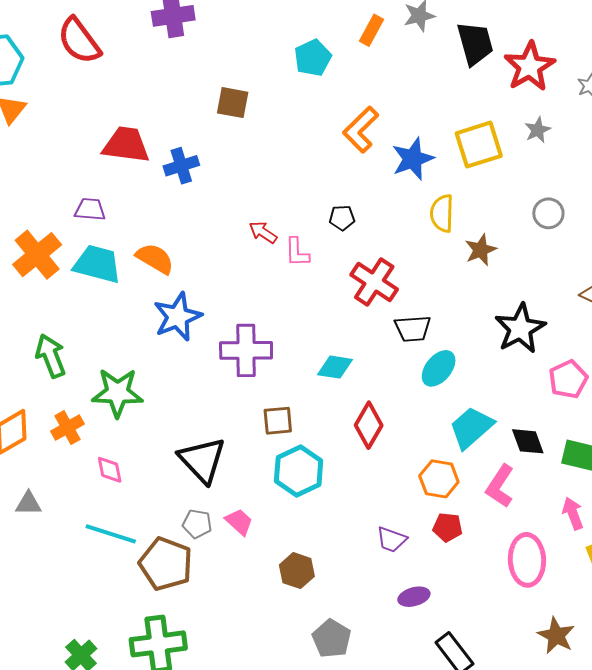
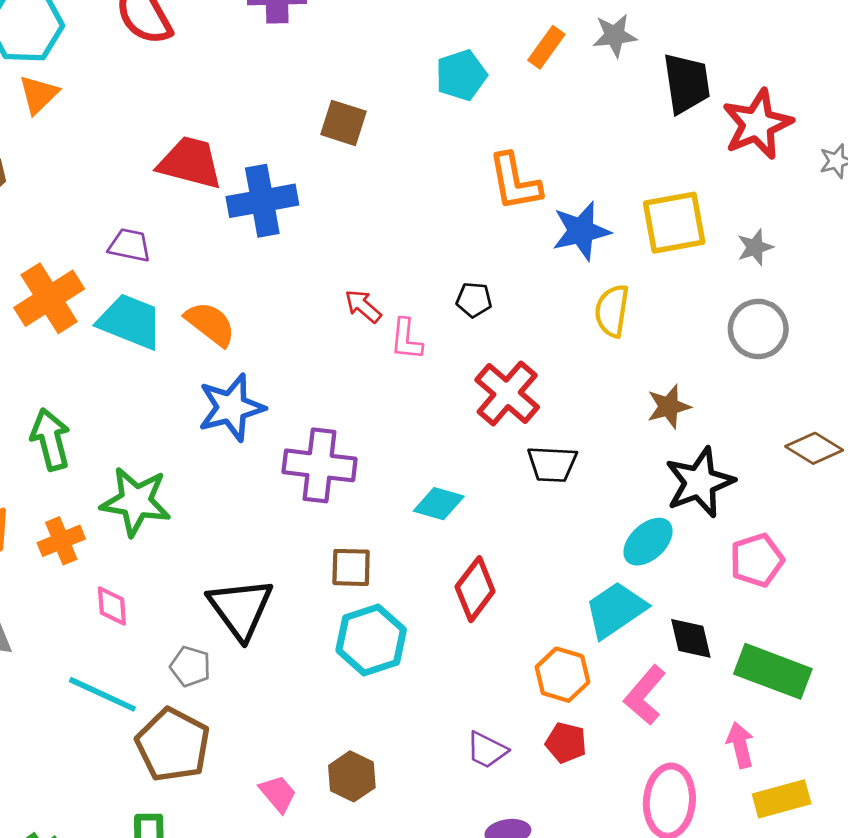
orange L-shape: (361, 130) -> (515, 182), turned -63
gray star: (538, 130) -> (755, 247), moved
blue cross: (181, 166) -> (262, 201), size x1.4
gray circle: (548, 213) -> (758, 329), size x1.4
brown star: (481, 250) -> (669, 407), moved
cyan ellipse: (439, 368) -> (648, 542), moved
pink trapezoid: (239, 522) -> (278, 794), moved
gray pentagon: (197, 524) -> (190, 666), moved

